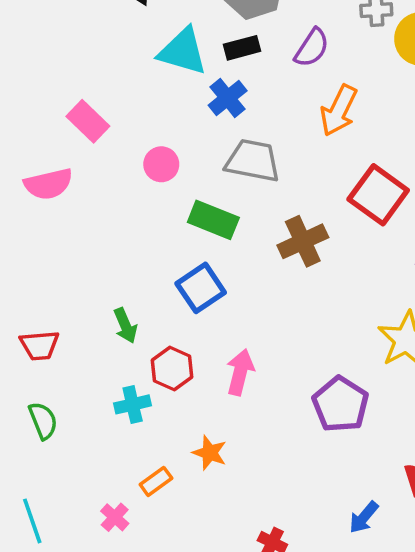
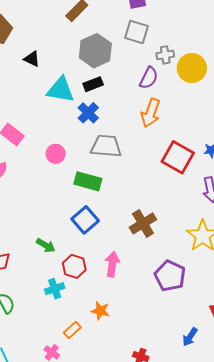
purple semicircle: (312, 48) -> (149, 78), moved
brown cross: (303, 241) -> (143, 223), moved
green arrow: (125, 326) -> (46, 245), turned -30

